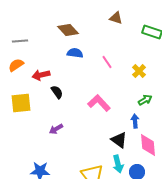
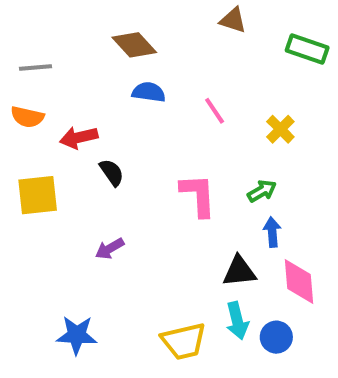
orange semicircle: (16, 65) -> (27, 117), turned -133
green arrow: (145, 100) -> (262, 191), moved
pink L-shape: (99, 103) -> (198, 195), turned 40
black triangle: (119, 140) -> (239, 271), turned -42

